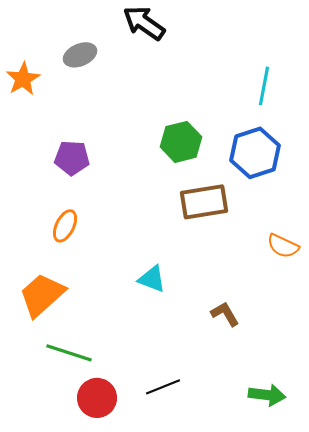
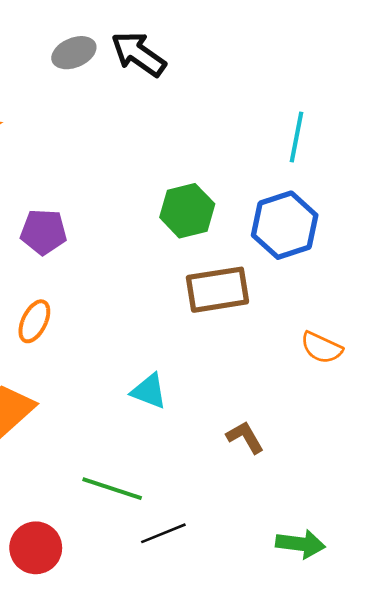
gray ellipse: (80, 55) -> (74, 53), moved
green line: (69, 353) -> (112, 489), moved
red circle: (97, 398) -> (36, 548), moved

